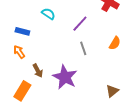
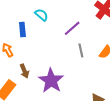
blue rectangle: (22, 31) -> (22, 29), moved, turned 64
gray line: (83, 48) -> (81, 50), moved

